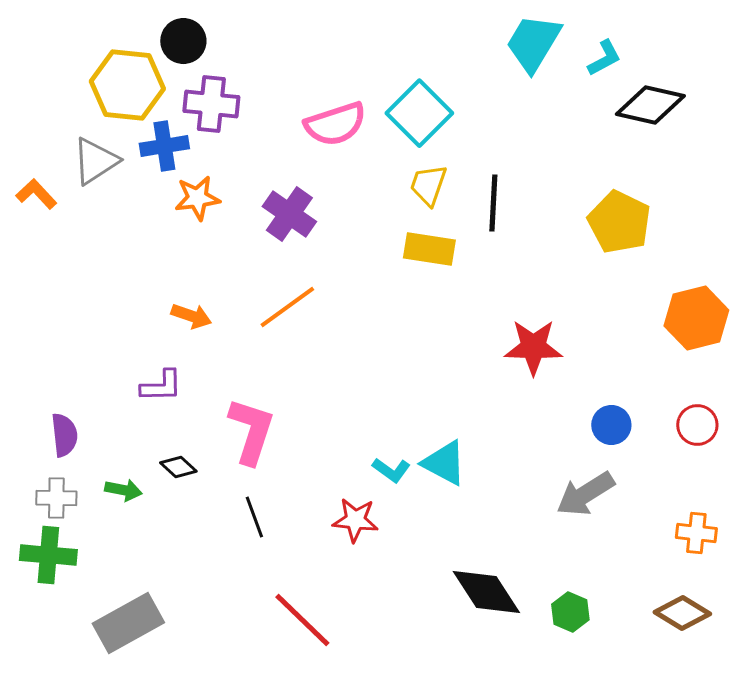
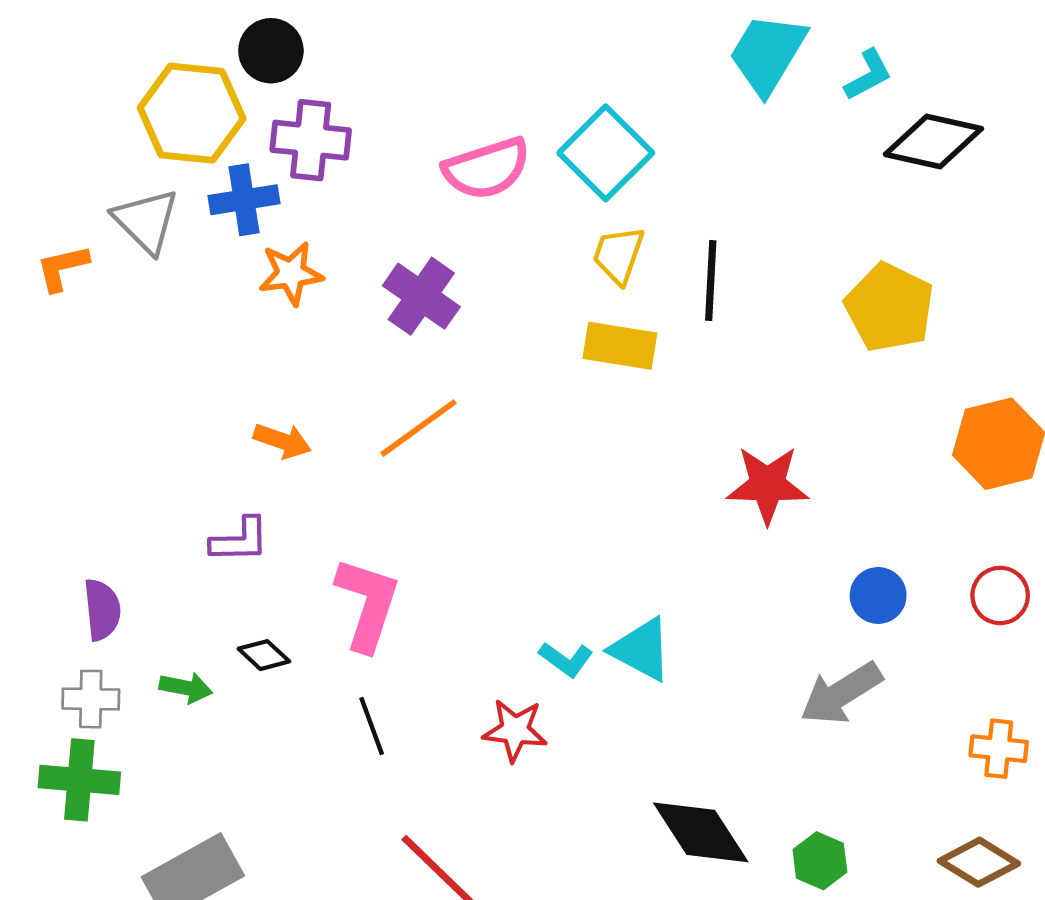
gray triangle: (95, 161) -> (146, 221), turned -42
orange L-shape: (36, 194) -> (62, 268), turned -60

